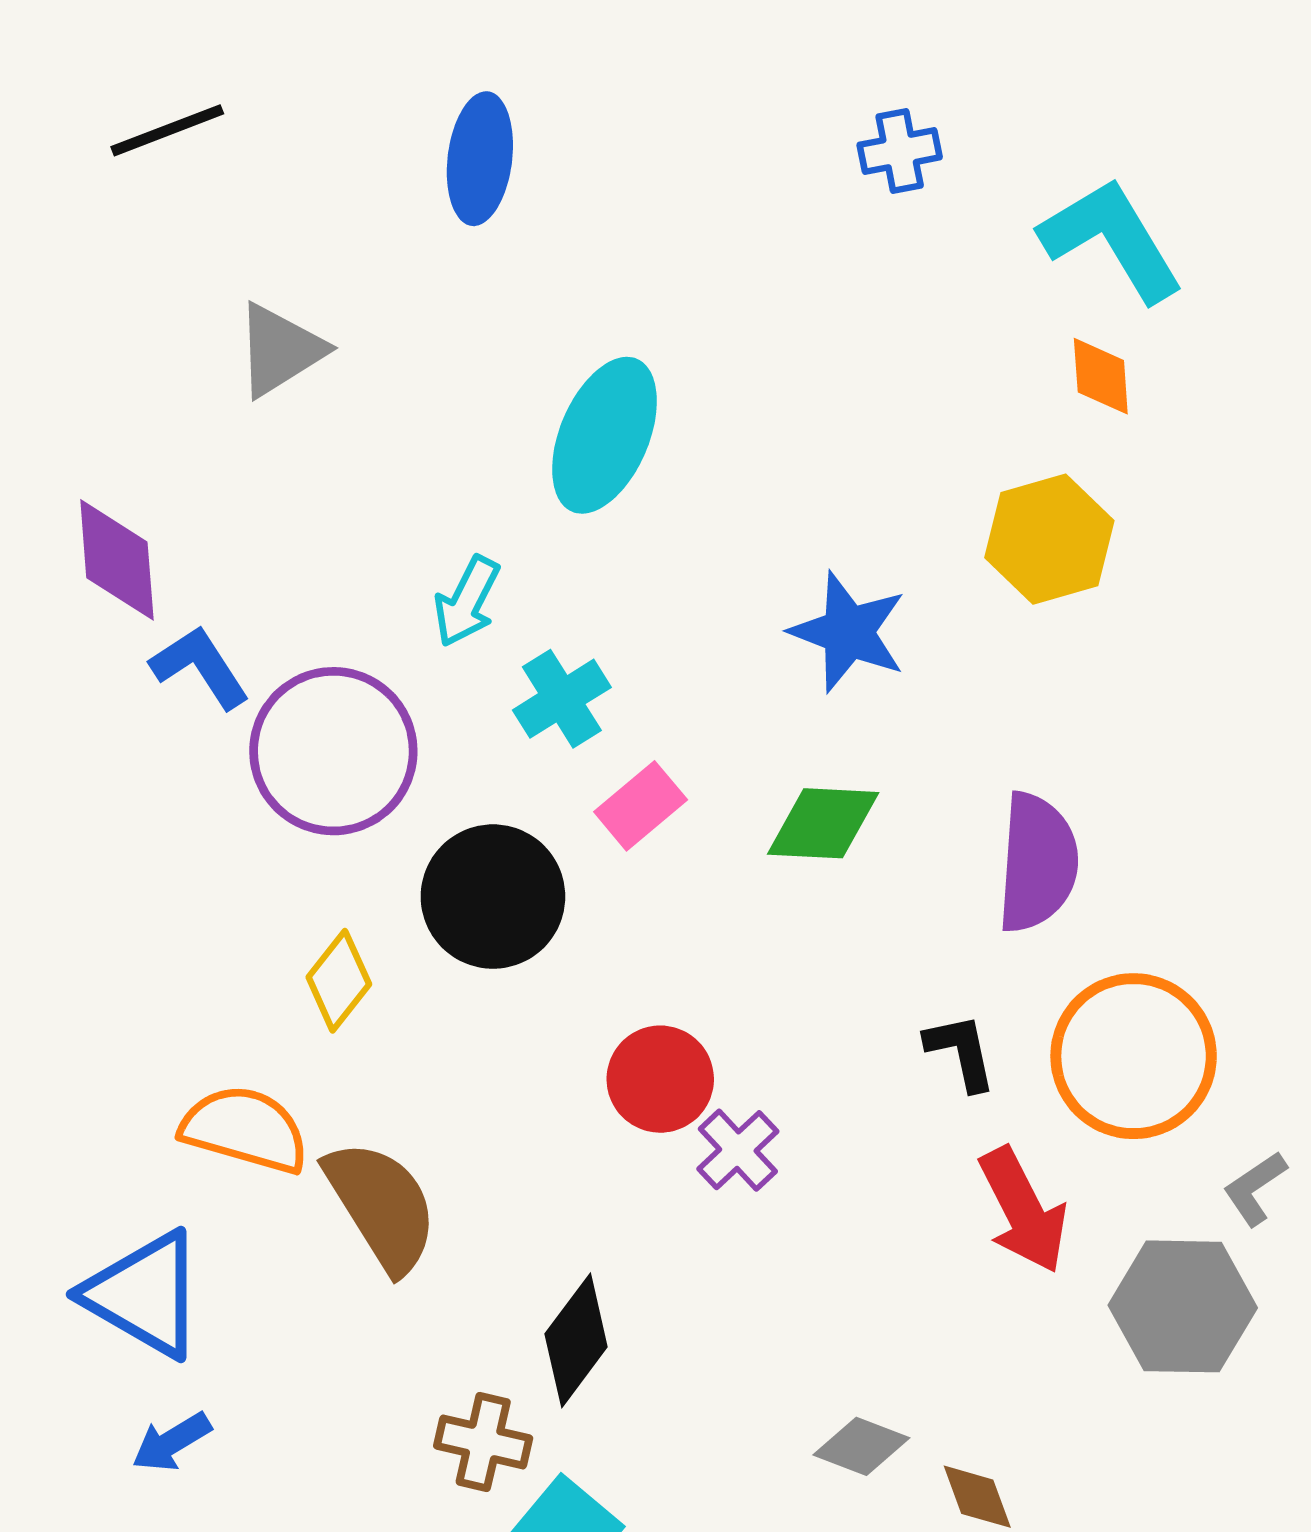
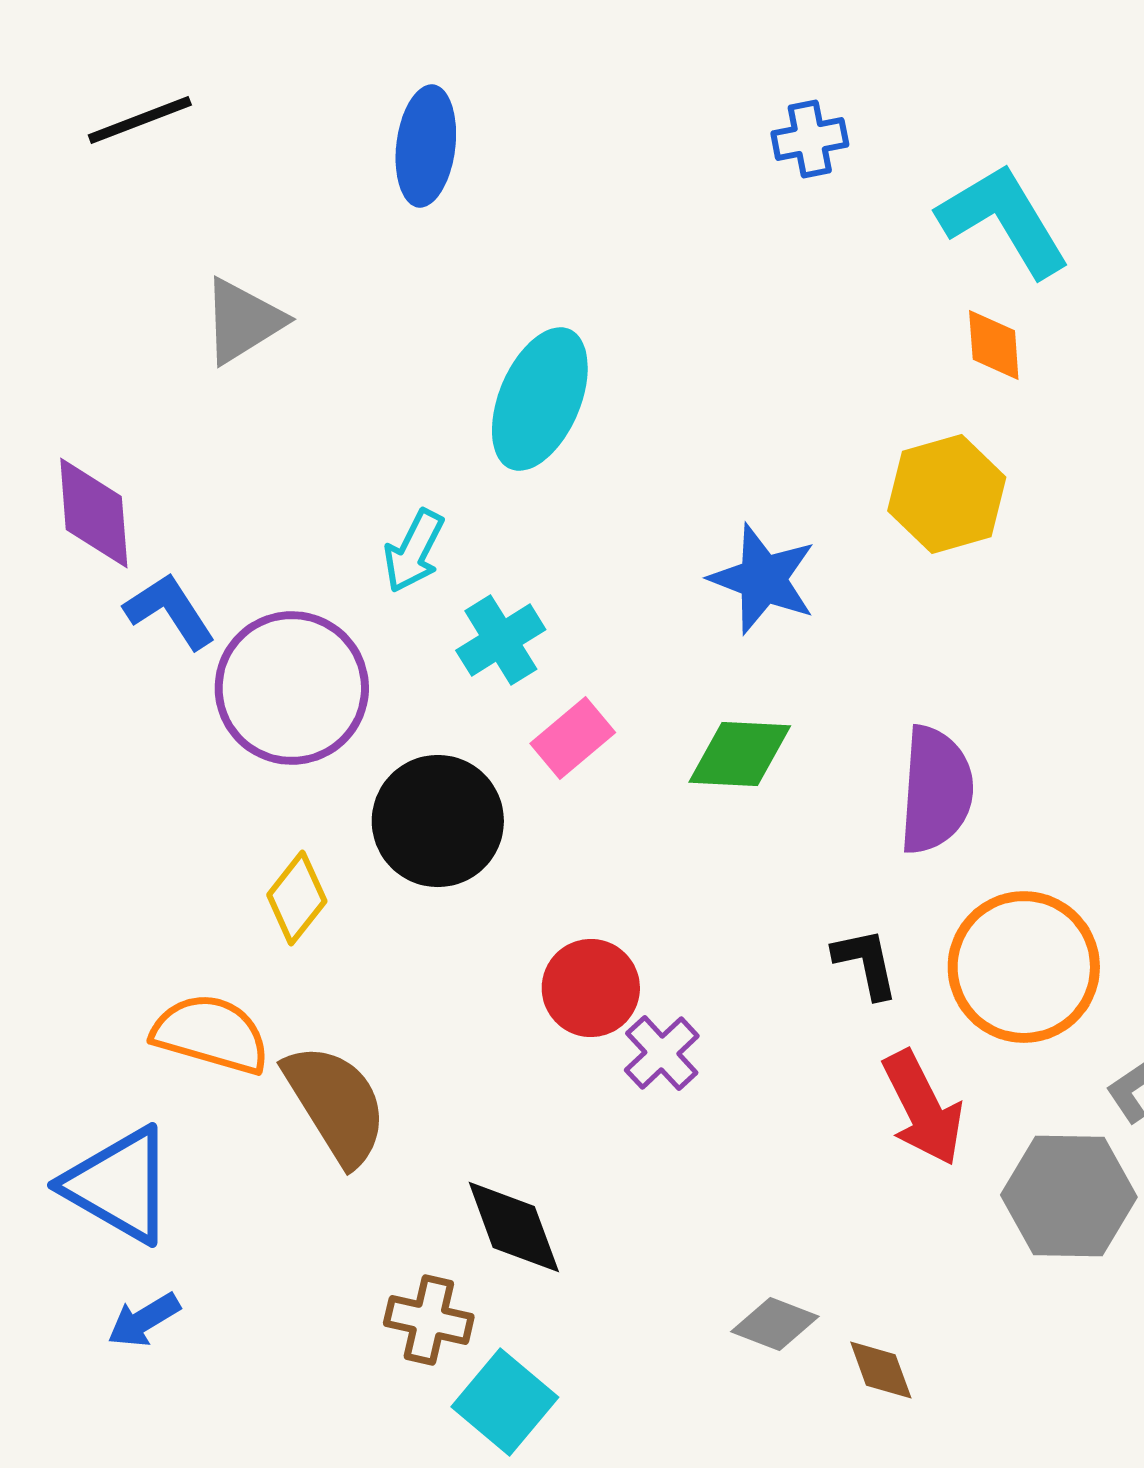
black diamond: (576, 1340) -> (514, 1227), turned -57

